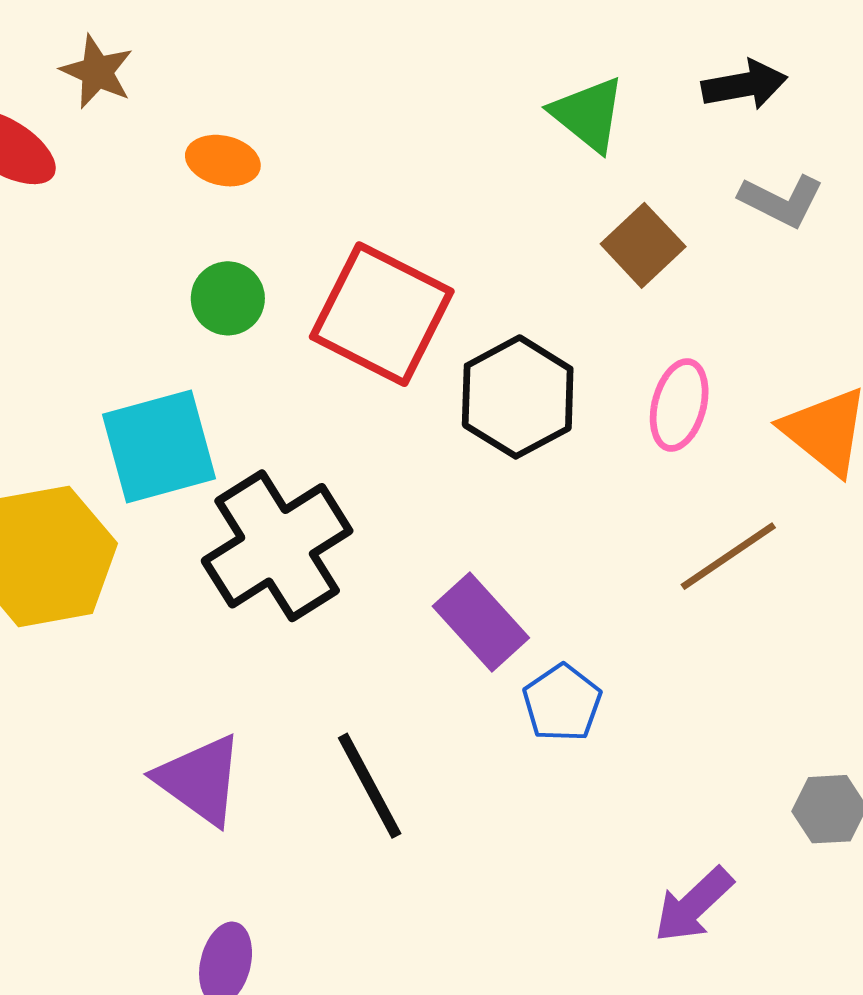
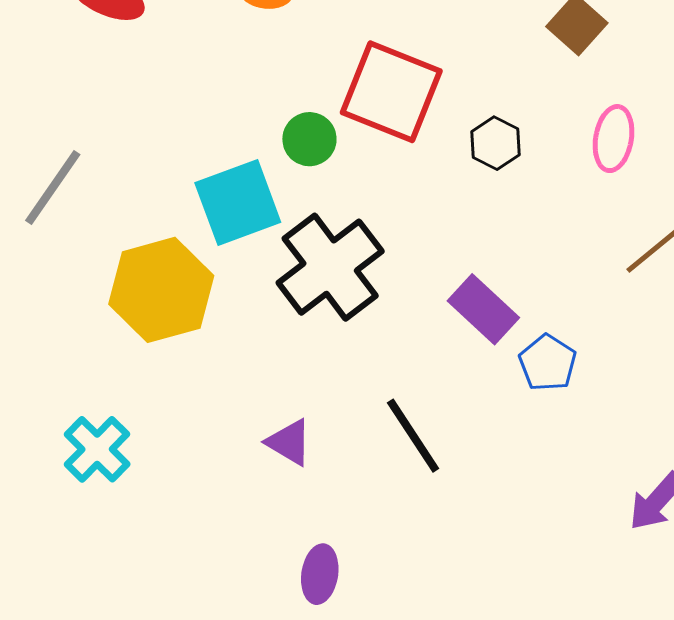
green circle: (228, 298) -> (309, 139), moved
black hexagon: (518, 397) -> (496, 143), size x0.6
purple triangle: (200, 780) -> (289, 442), size x0.7

